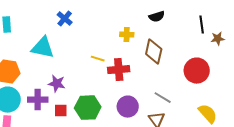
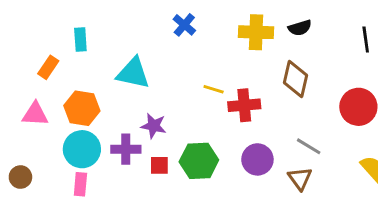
blue cross: (65, 19) -> (184, 25), moved
yellow cross: (127, 35) -> (256, 32), moved, size x1.6

